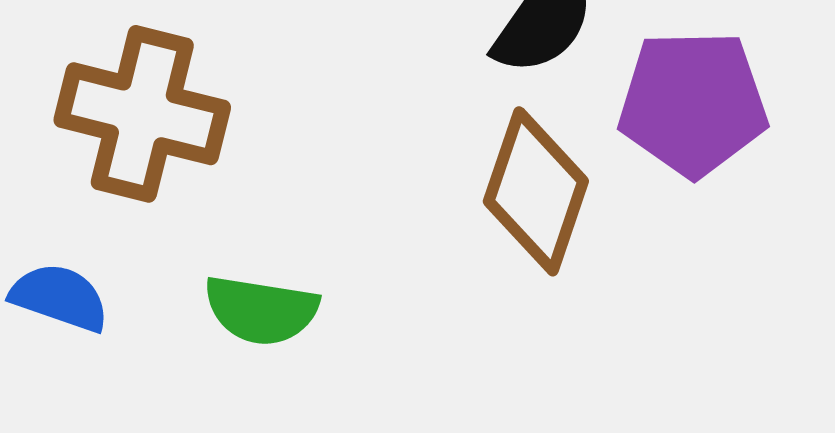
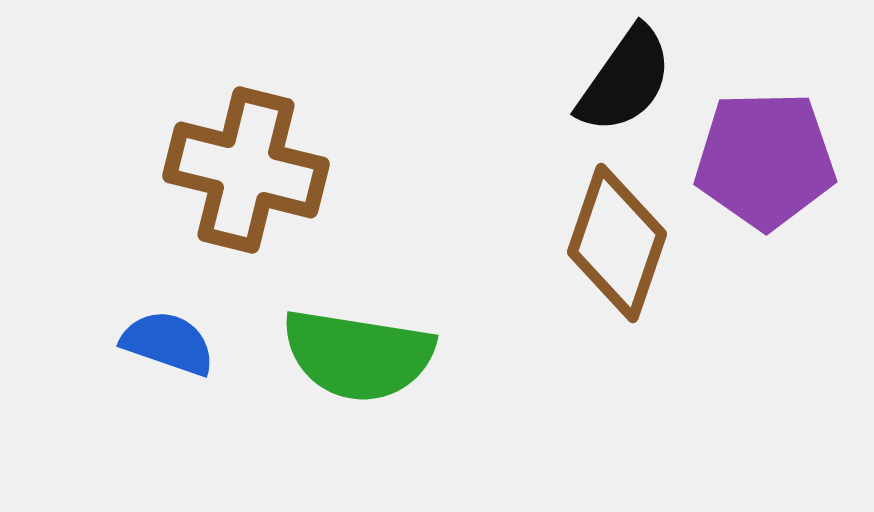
green semicircle: (261, 310) -> (358, 355), size x1.4

